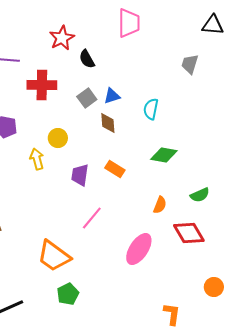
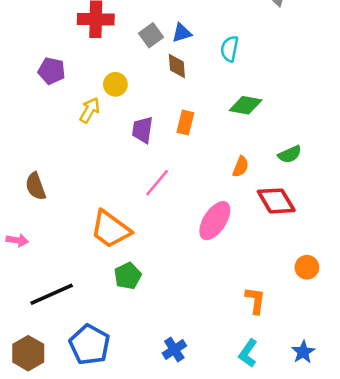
yellow arrow: (37, 159) -> (90, 110), turned 45
orange rectangle: (115, 169) -> (185, 122), turned 72

